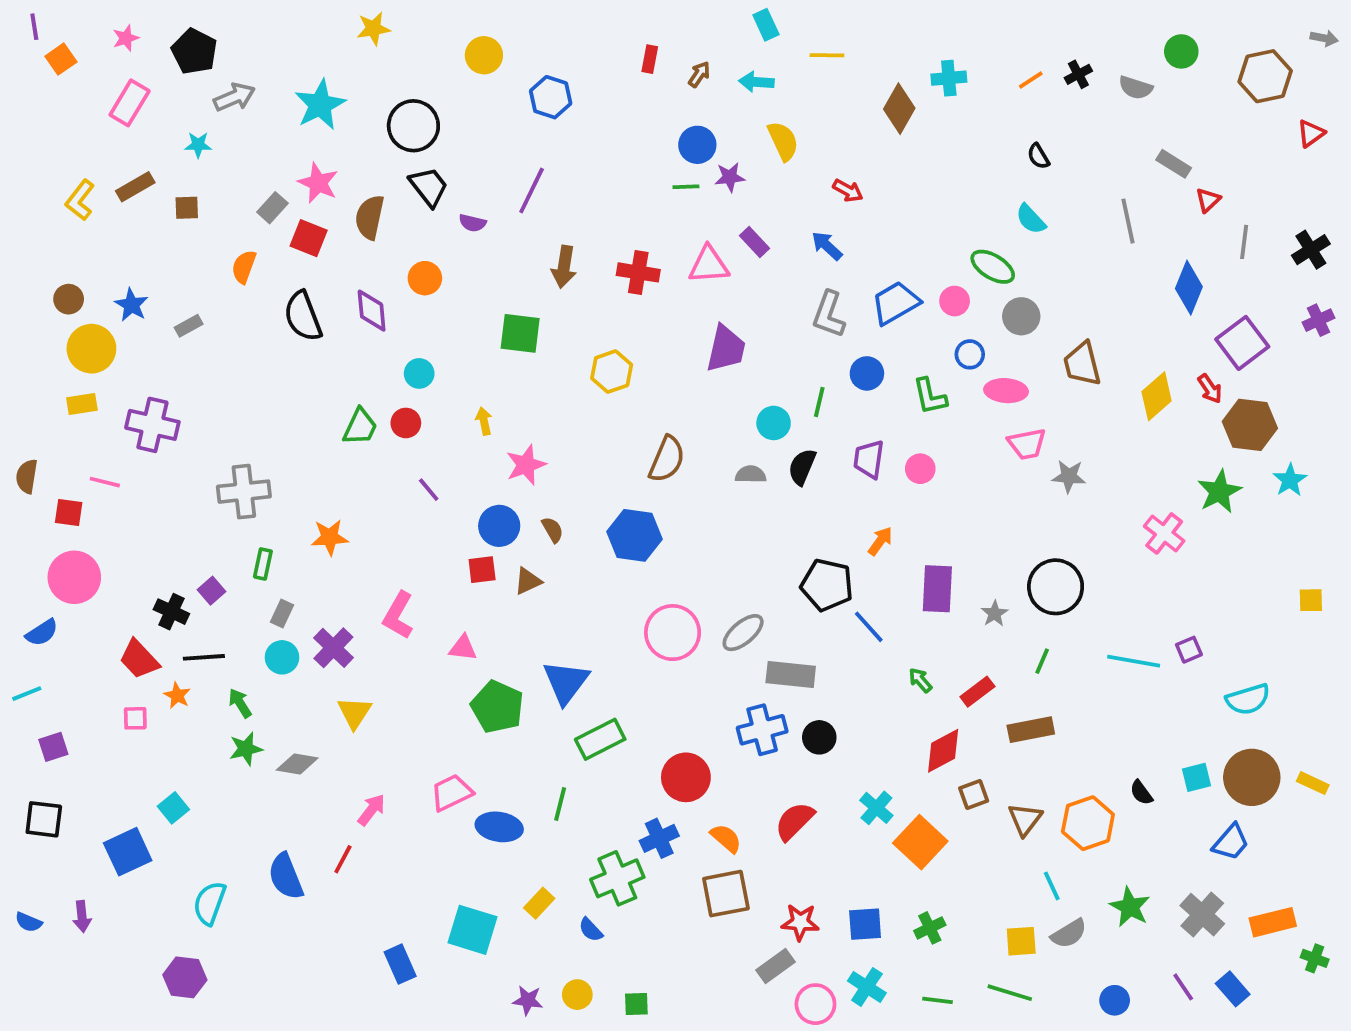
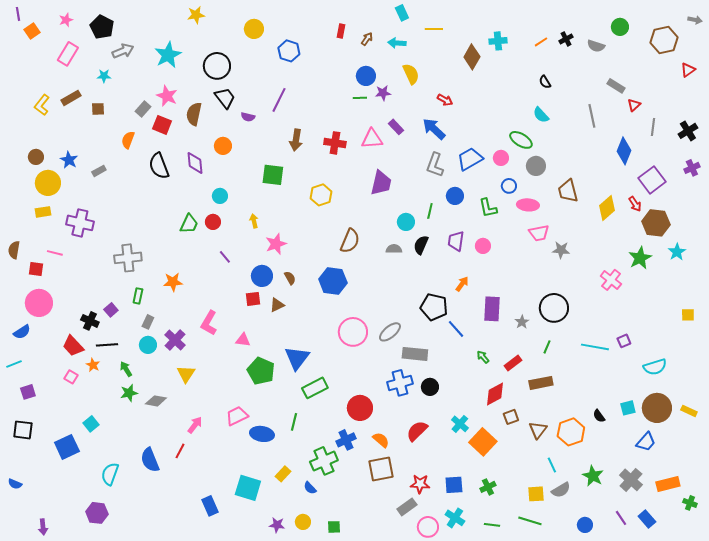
blue arrow: (827, 246) -> (434, 129), size x1.4
pink square: (135, 718) -> (71, 377), turned 32
purple arrow: (82, 916) -> (43, 527), moved

